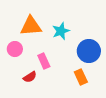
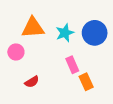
blue circle: (89, 51) -> (95, 33), moved
pink rectangle: (44, 61) -> (72, 65), moved

